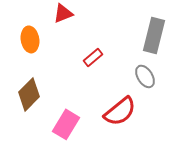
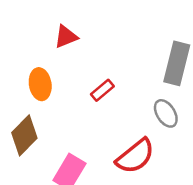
orange ellipse: (30, 39) -> (40, 84), moved

